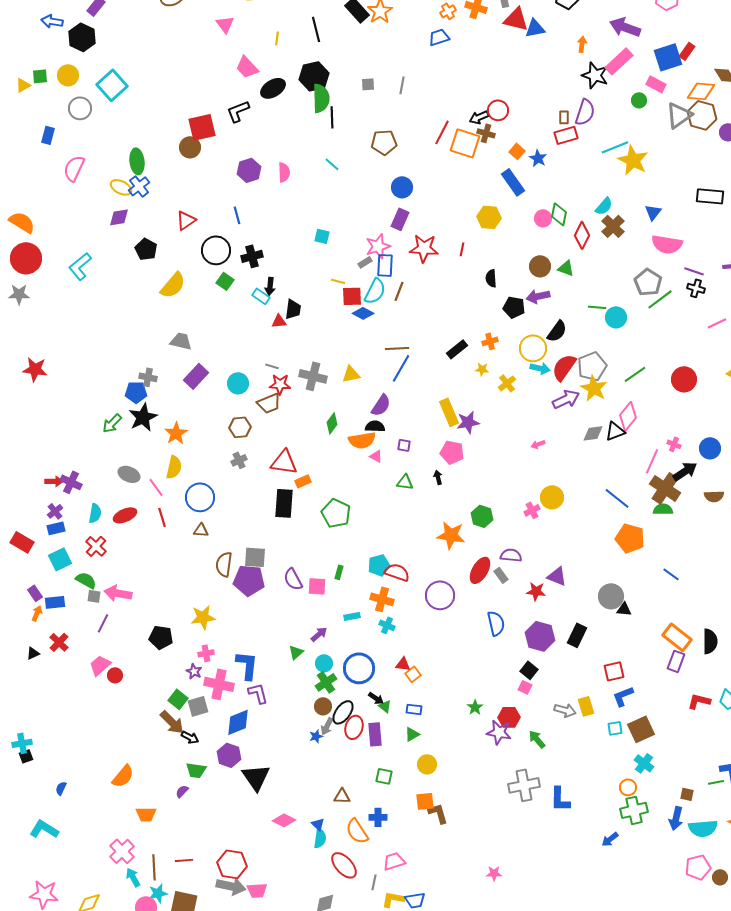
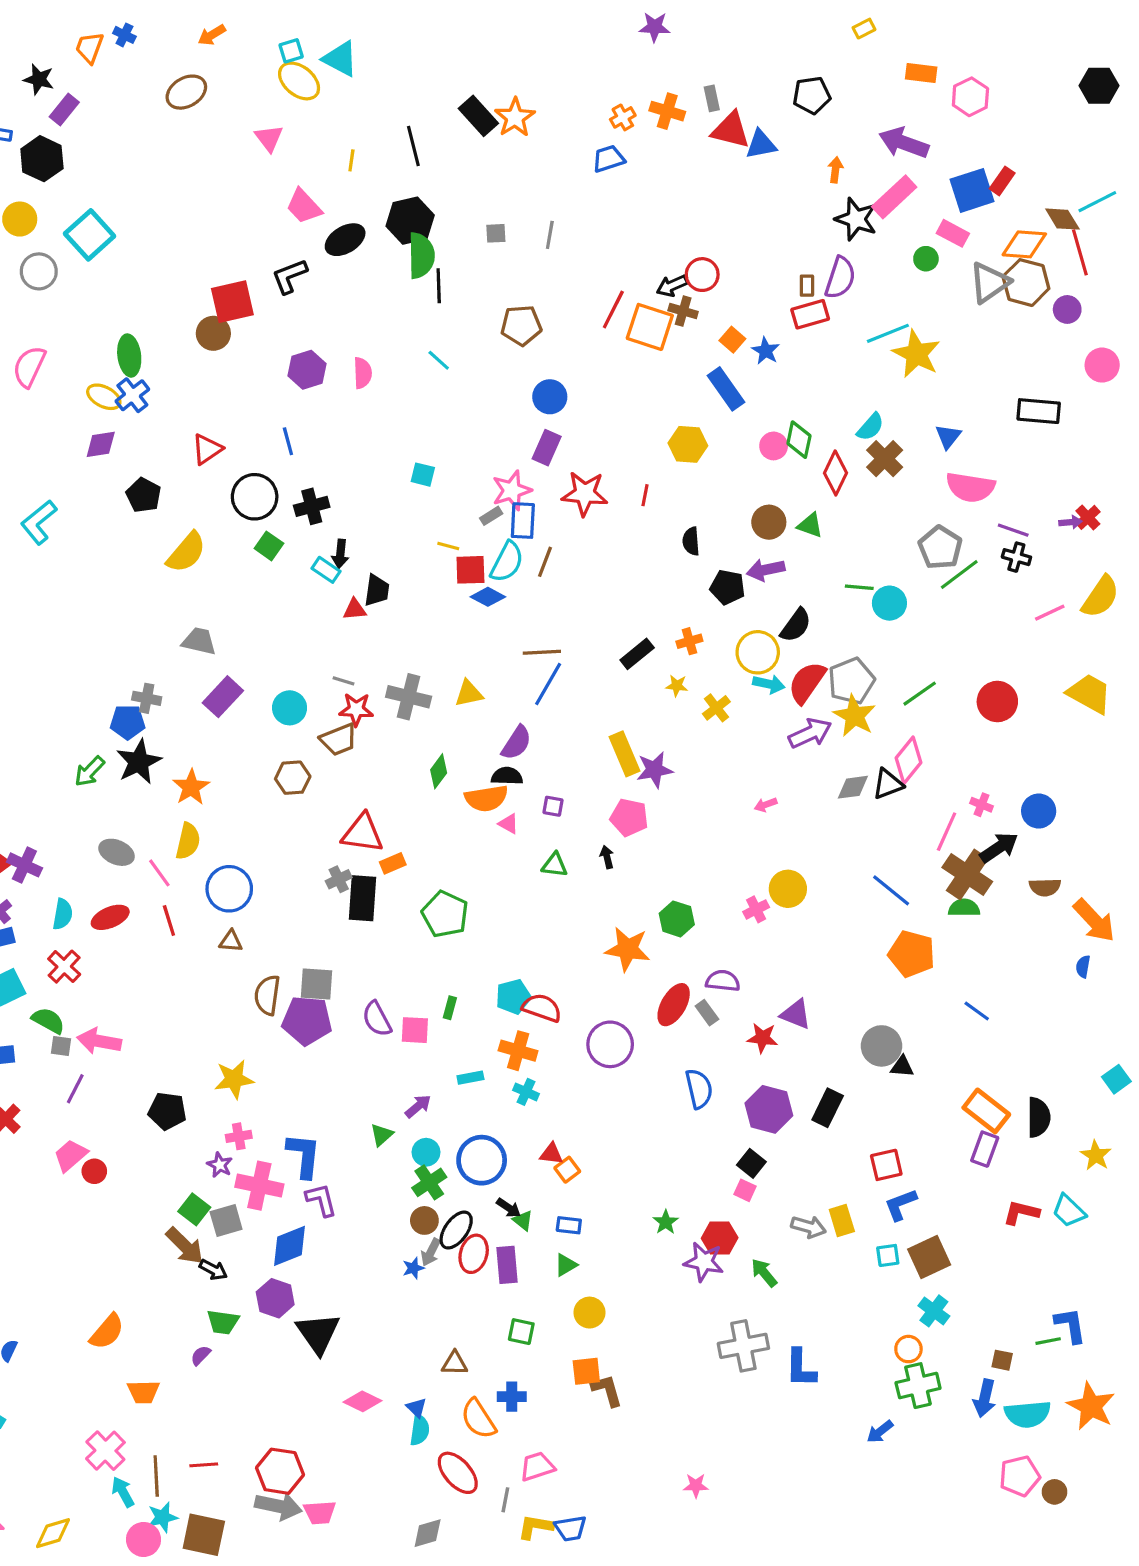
gray cross: (239, 460) -> (339, 879), moved

